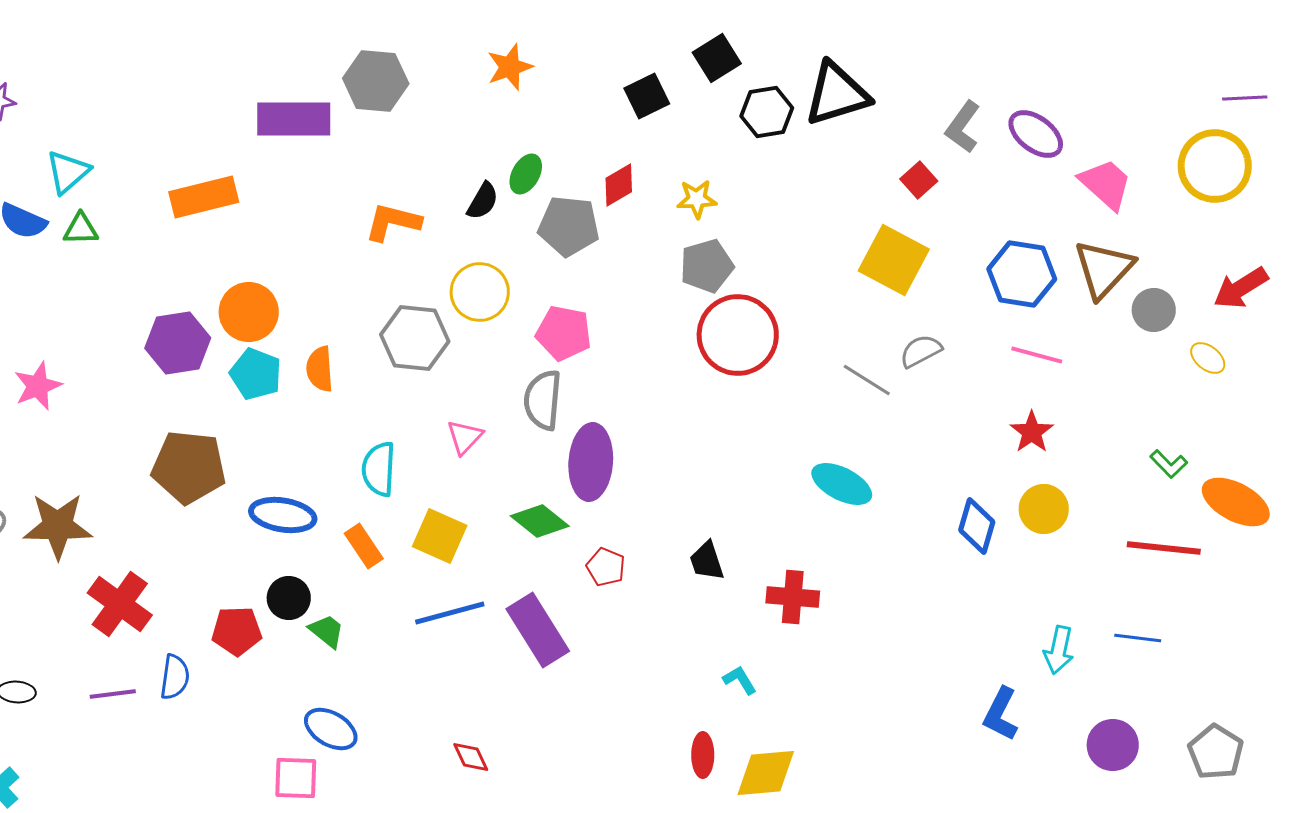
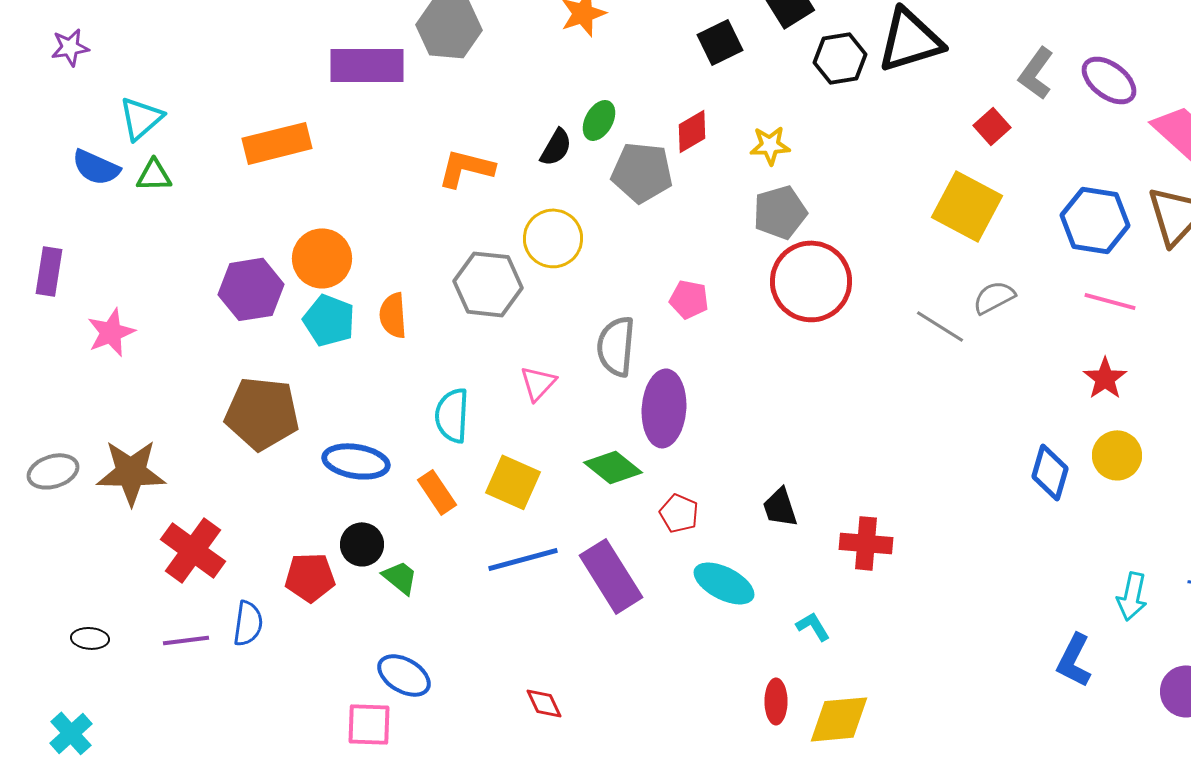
pink pentagon: (564, 333) -> (689, 299), moved, size x0.7
cyan ellipse: (842, 484) -> (724, 583), moved

